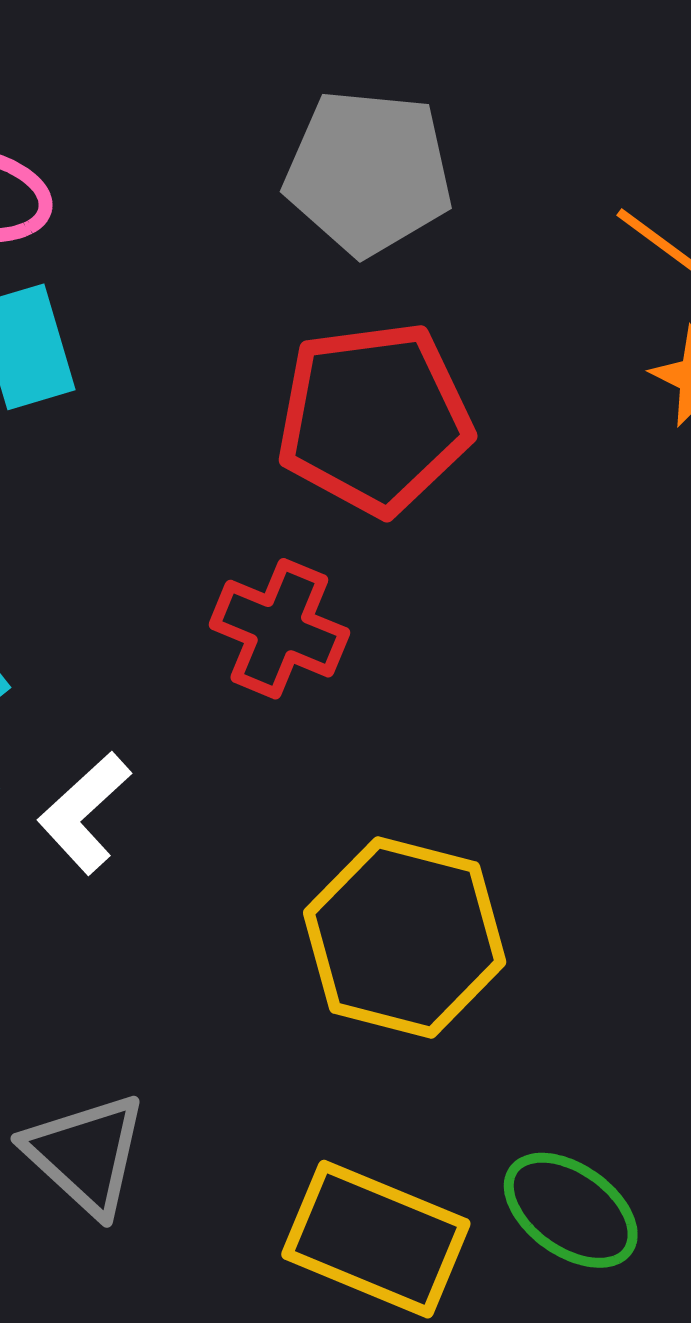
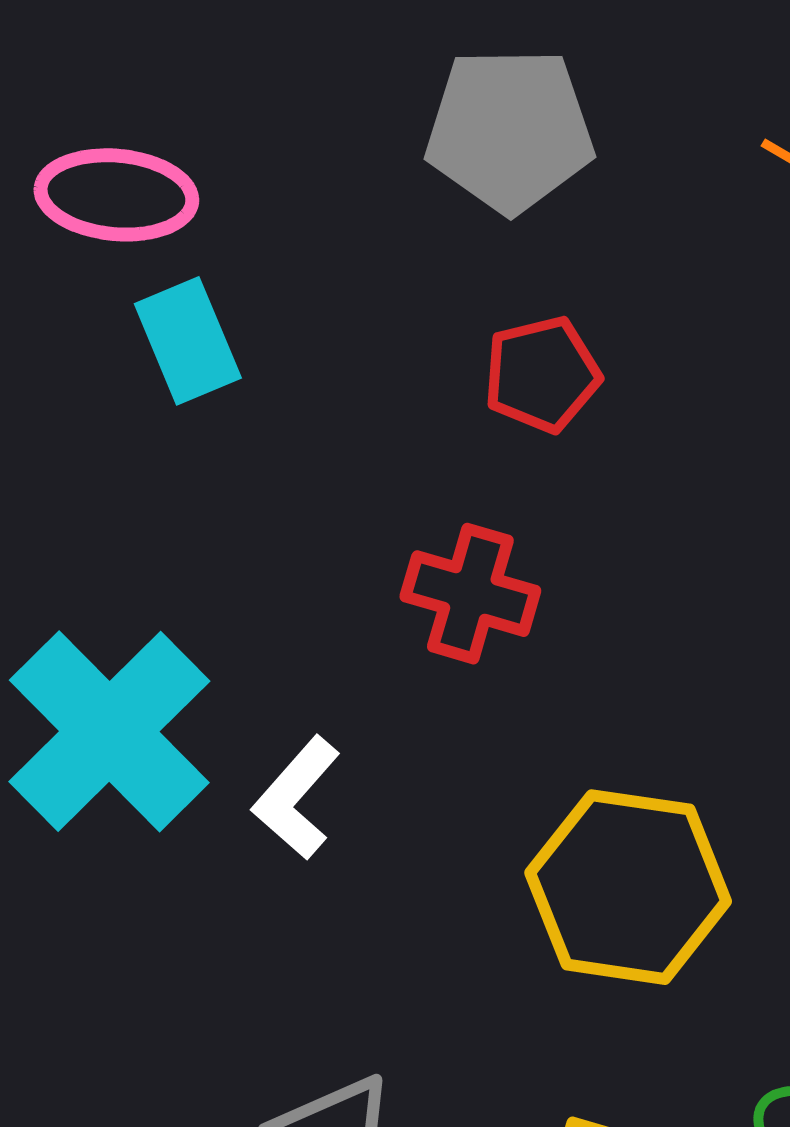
red pentagon: (374, 418) -> (542, 374), size x0.6

